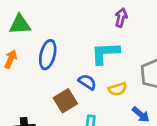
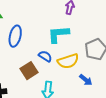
yellow semicircle: (118, 89) -> (68, 61), size x1.5

